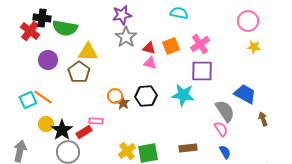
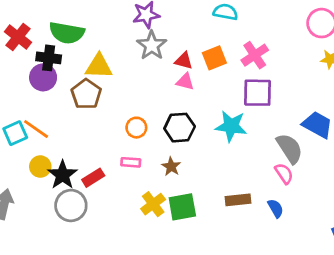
black cross: (42, 18) -> (49, 58), moved
brown star: (123, 103) -> (171, 167), moved
pink rectangle: (96, 121) -> (131, 162), moved
blue semicircle: (225, 152) -> (276, 208), moved

